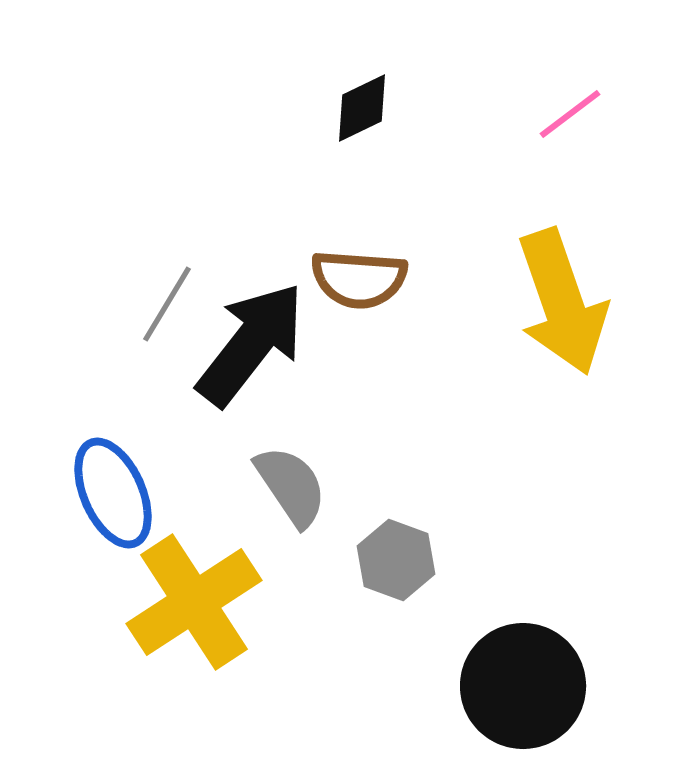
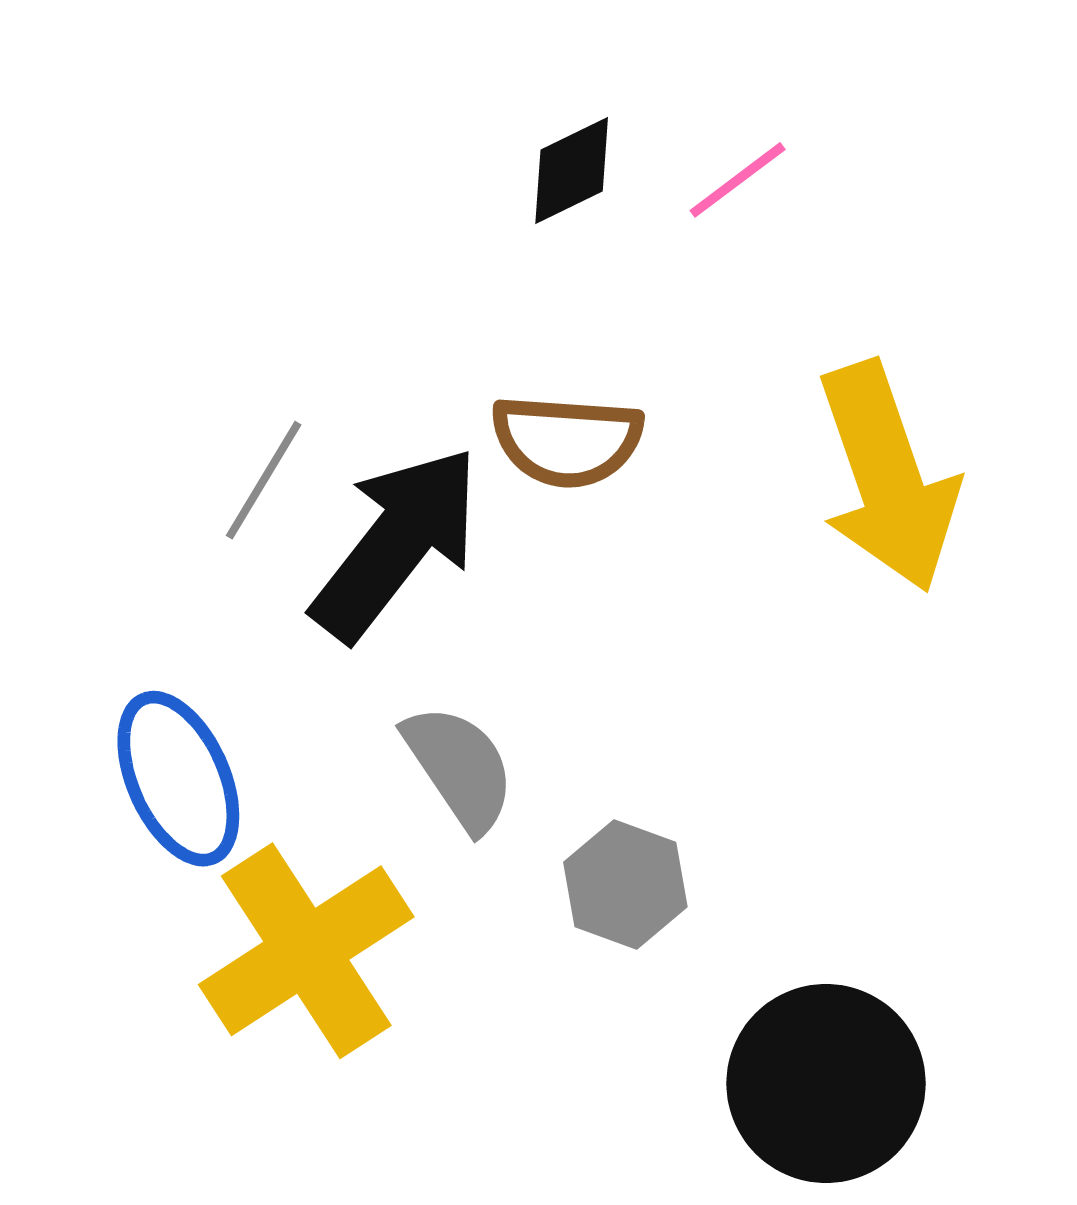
pink line: (570, 114) -> (738, 180), moved

